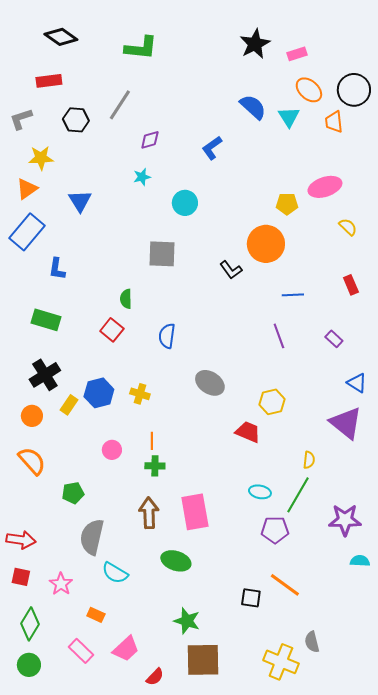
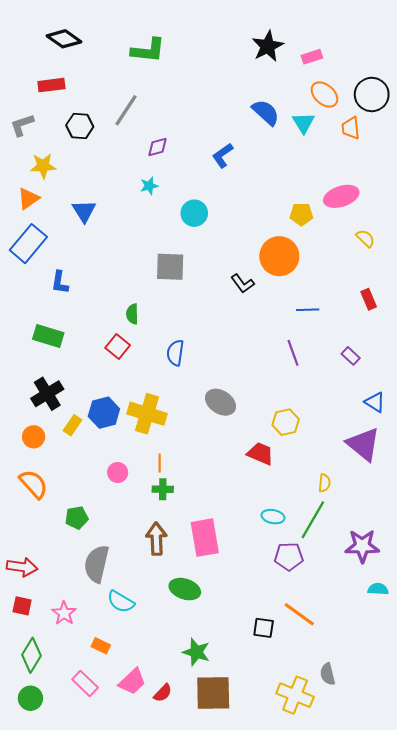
yellow cross: (140, 394) -> (147, 414), size x1.8
red semicircle: (155, 677) -> (163, 693), moved

